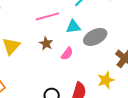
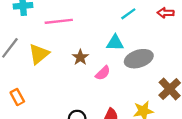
pink line: (47, 16) -> (59, 21), moved

